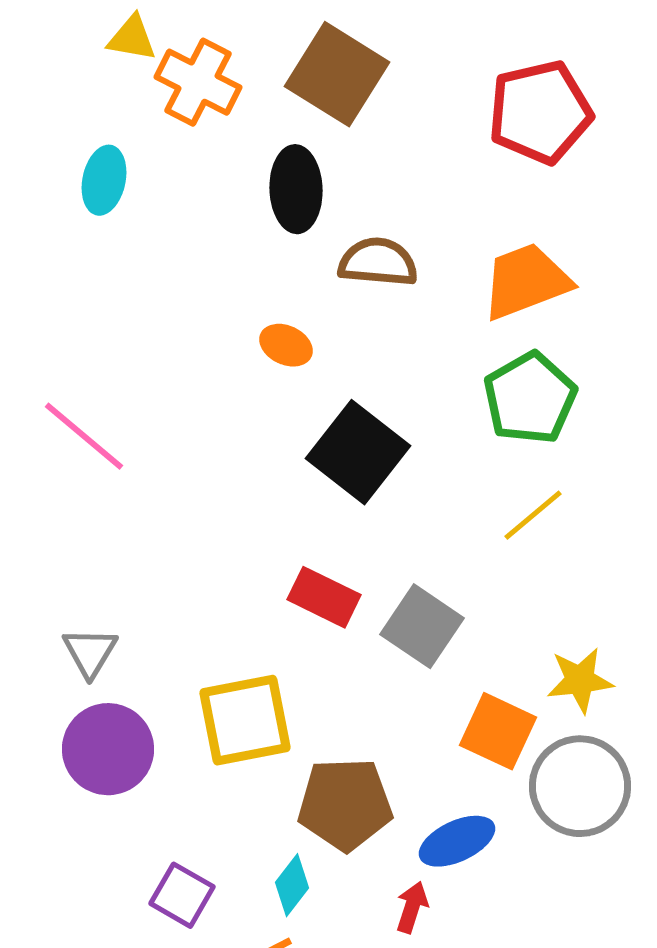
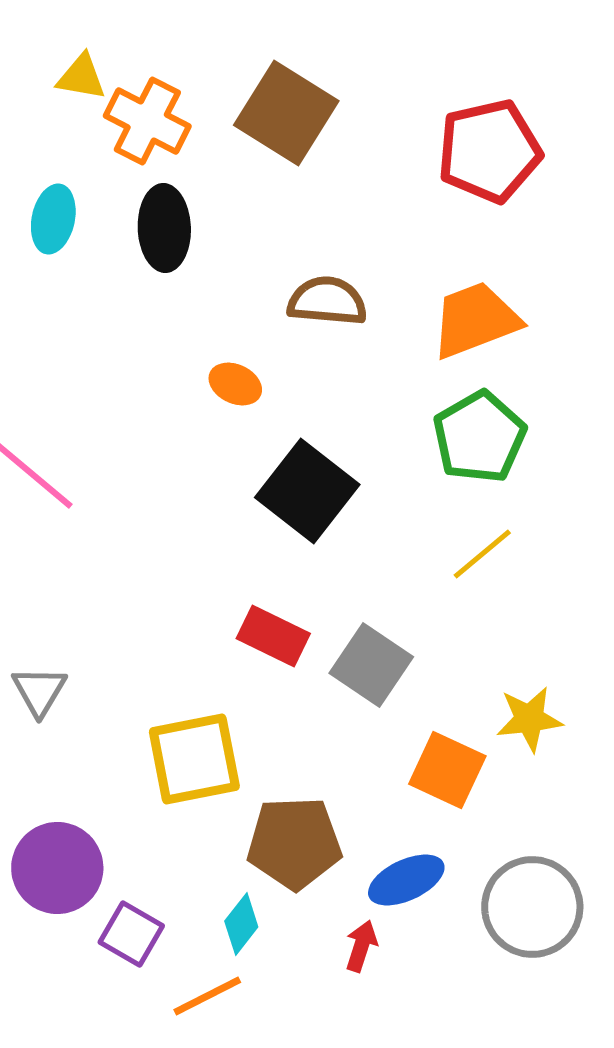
black ellipse: (296, 189) -> (164, 228), moved
purple circle: (108, 749) -> (57, 868), moved
gray circle: (580, 786) -> (532, 907), moved

